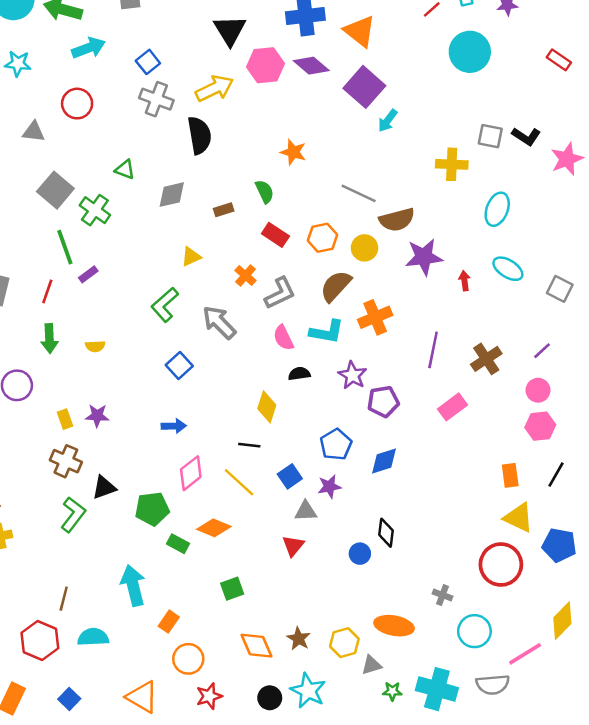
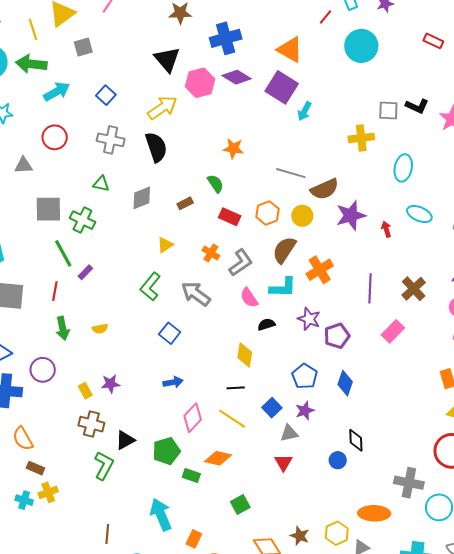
orange triangle: (360, 31) -> (290, 50), moved
gray cross: (156, 99) -> (111, 140), moved
gray square: (55, 190) -> (48, 209), turned -32
blue diamond: (384, 461) -> (345, 383), turned -45
gray cross: (443, 595) -> (409, 483), size x1.8

